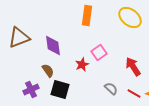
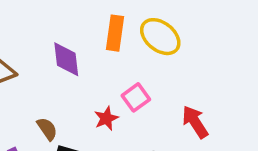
yellow ellipse: (130, 18) -> (160, 37), moved
purple diamond: (53, 46) -> (66, 59), moved

